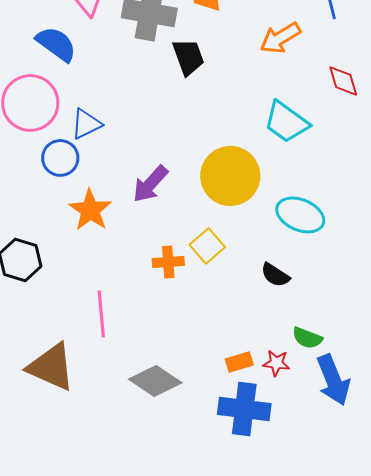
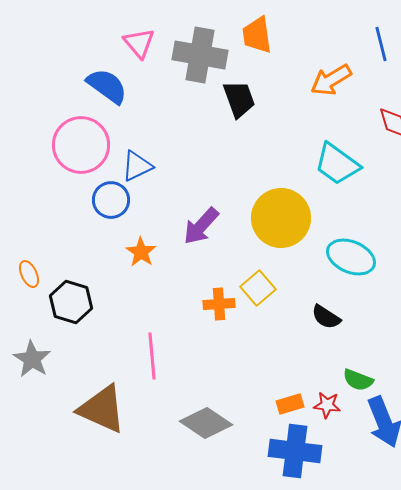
orange star: (90, 210) -> (141, 252), size x0.7

